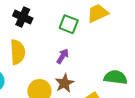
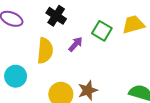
purple arrow: (63, 56) -> (76, 44), moved

